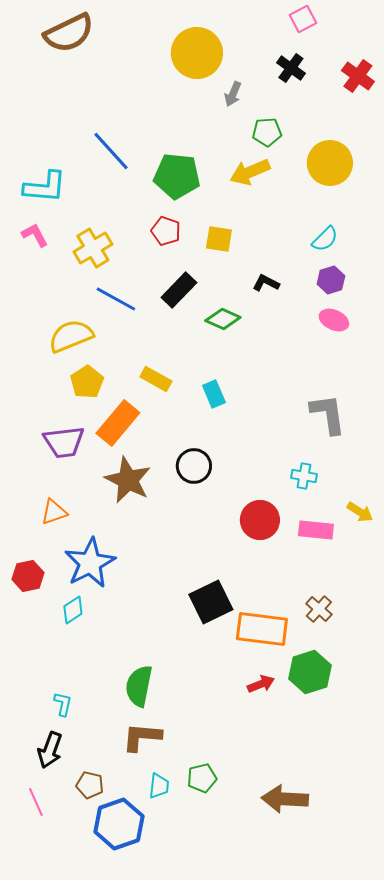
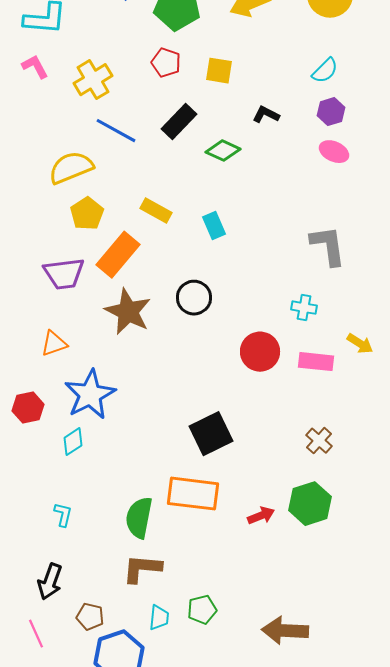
orange rectangle: (262, 629) -> (193, 494), moved
cyan L-shape: (63, 704) -> (63, 515), moved

